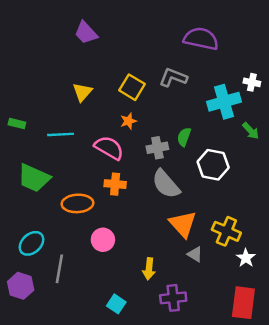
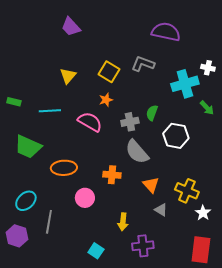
orange cross: (115, 184) -> (112, 175), moved
orange triangle: (183, 224) -> (151, 185), size x0.7

